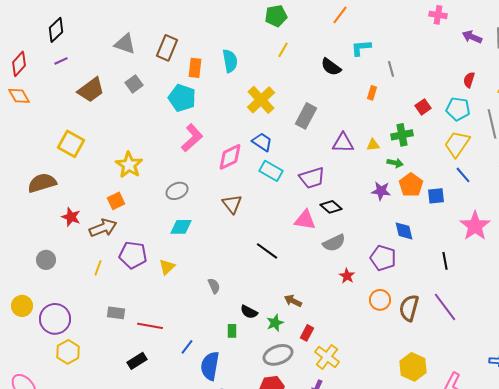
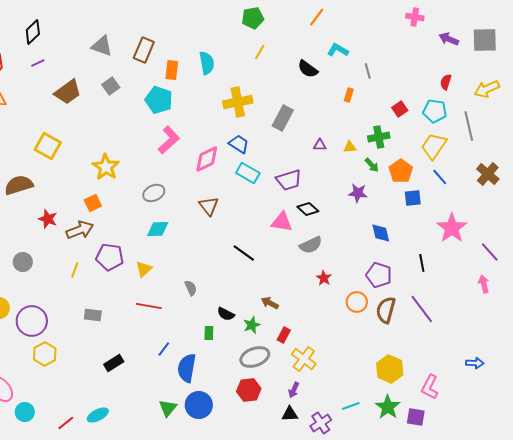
cyan L-shape: (361, 48) -> (338, 50), turned 35
yellow cross: (261, 100) -> (238, 102), turned 32
purple triangle: (343, 143) -> (320, 145), size x0.6
green arrow: (395, 163) -> (372, 165), turned 35
orange pentagon: (411, 185) -> (401, 171), moved
purple pentagon: (383, 258) -> (379, 275), moved
red line: (150, 326) -> (149, 306), moved

